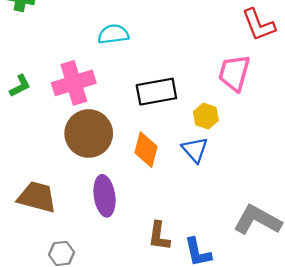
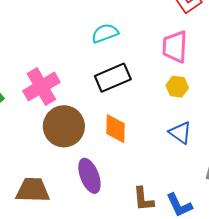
cyan semicircle: (113, 34) -> (105, 33), moved
yellow hexagon: (206, 116) -> (177, 87), moved
blue triangle: (195, 150) -> (180, 133), moved

